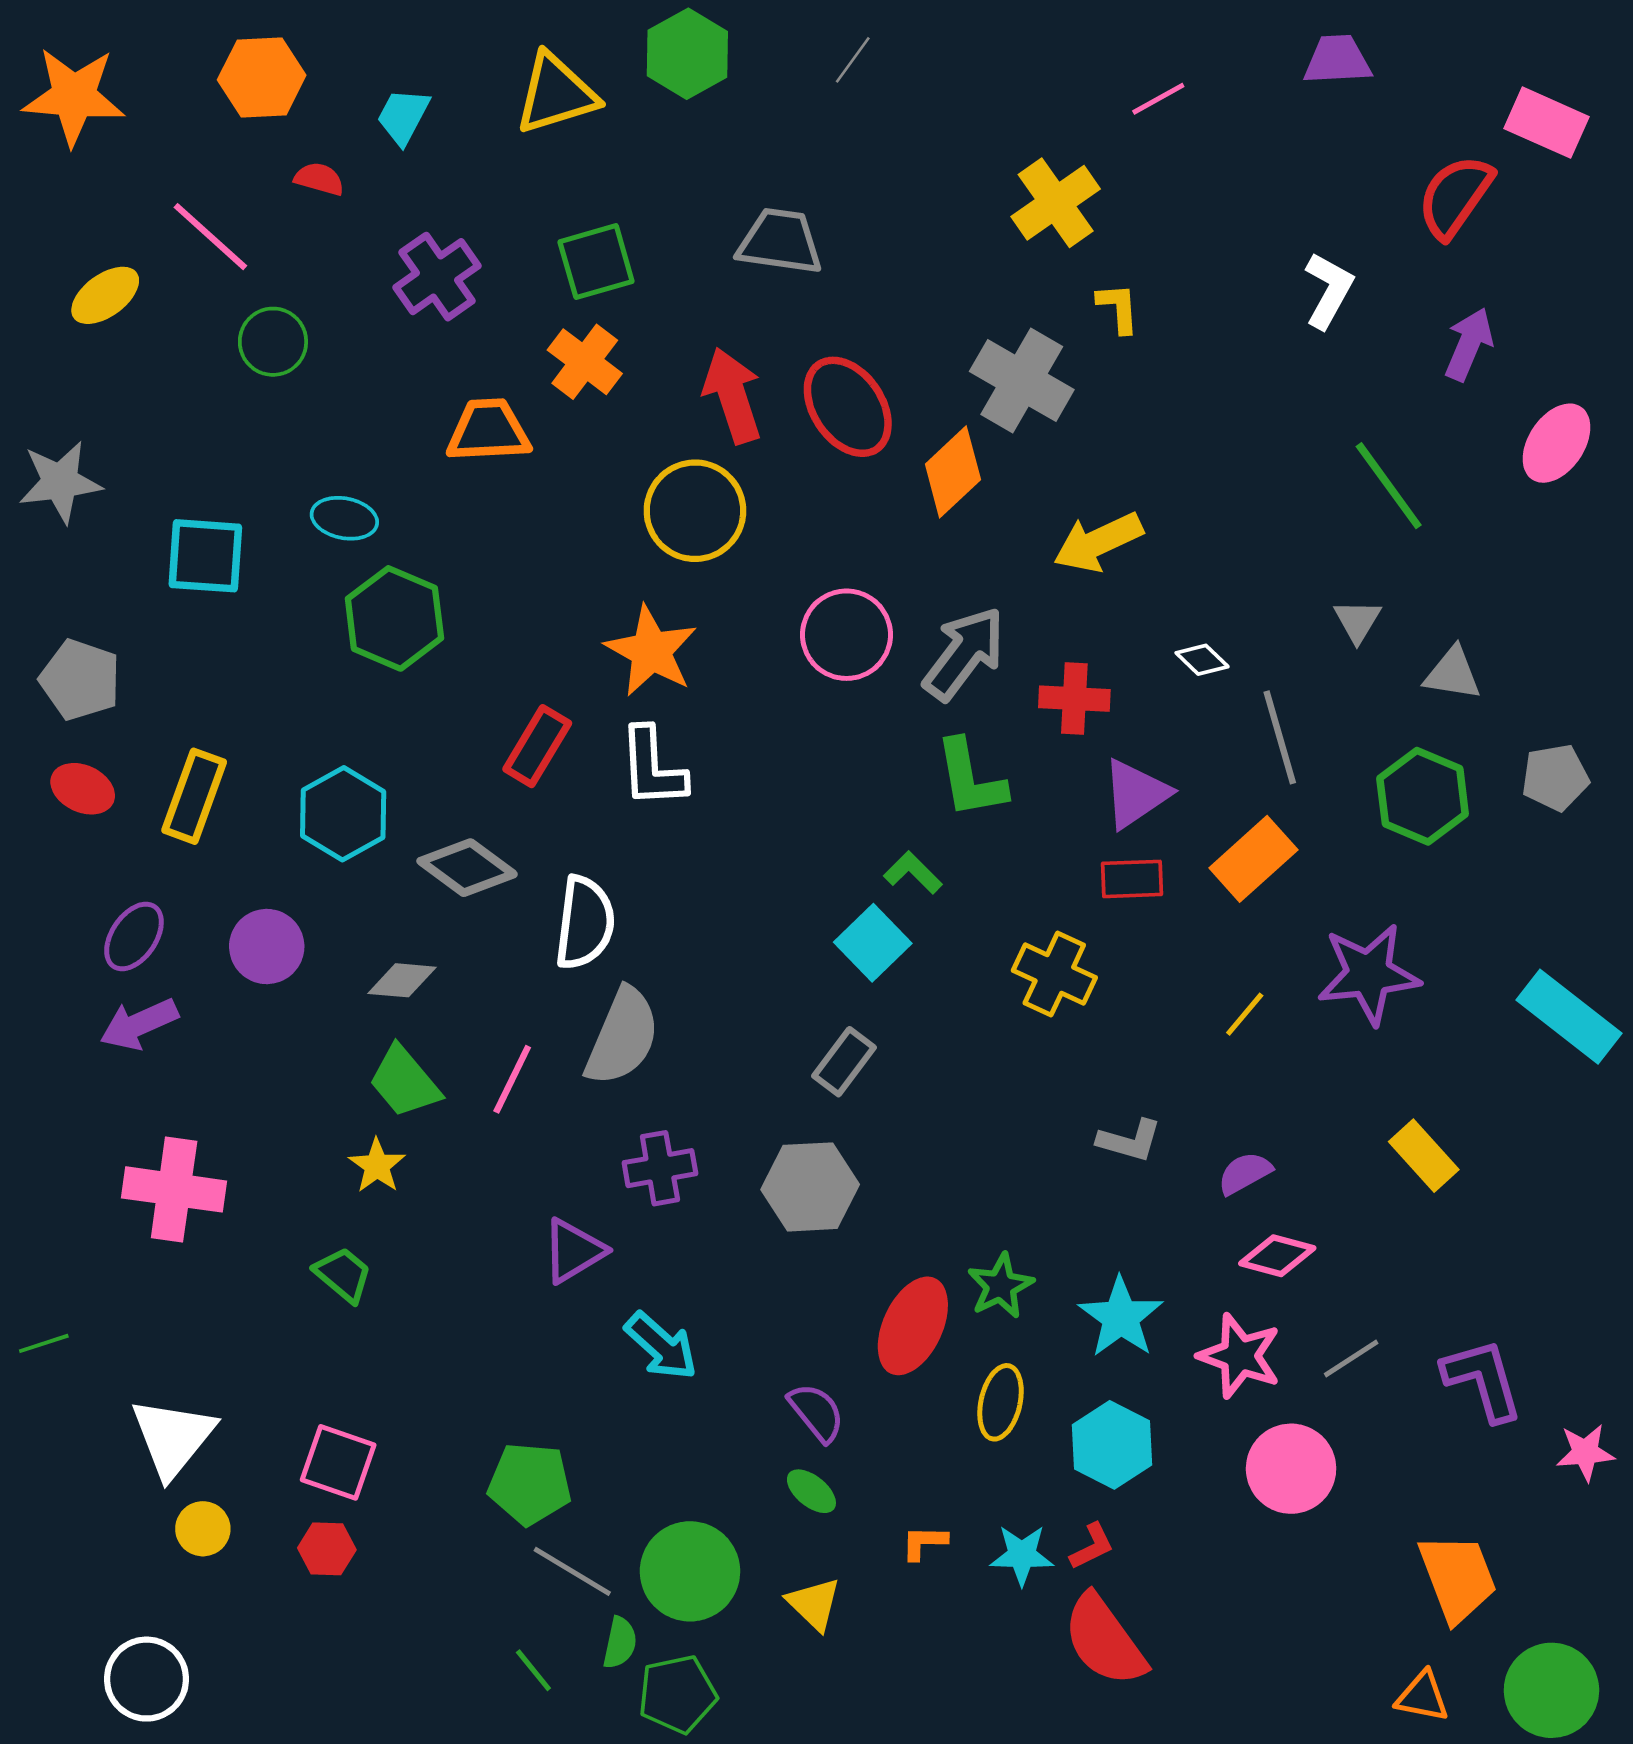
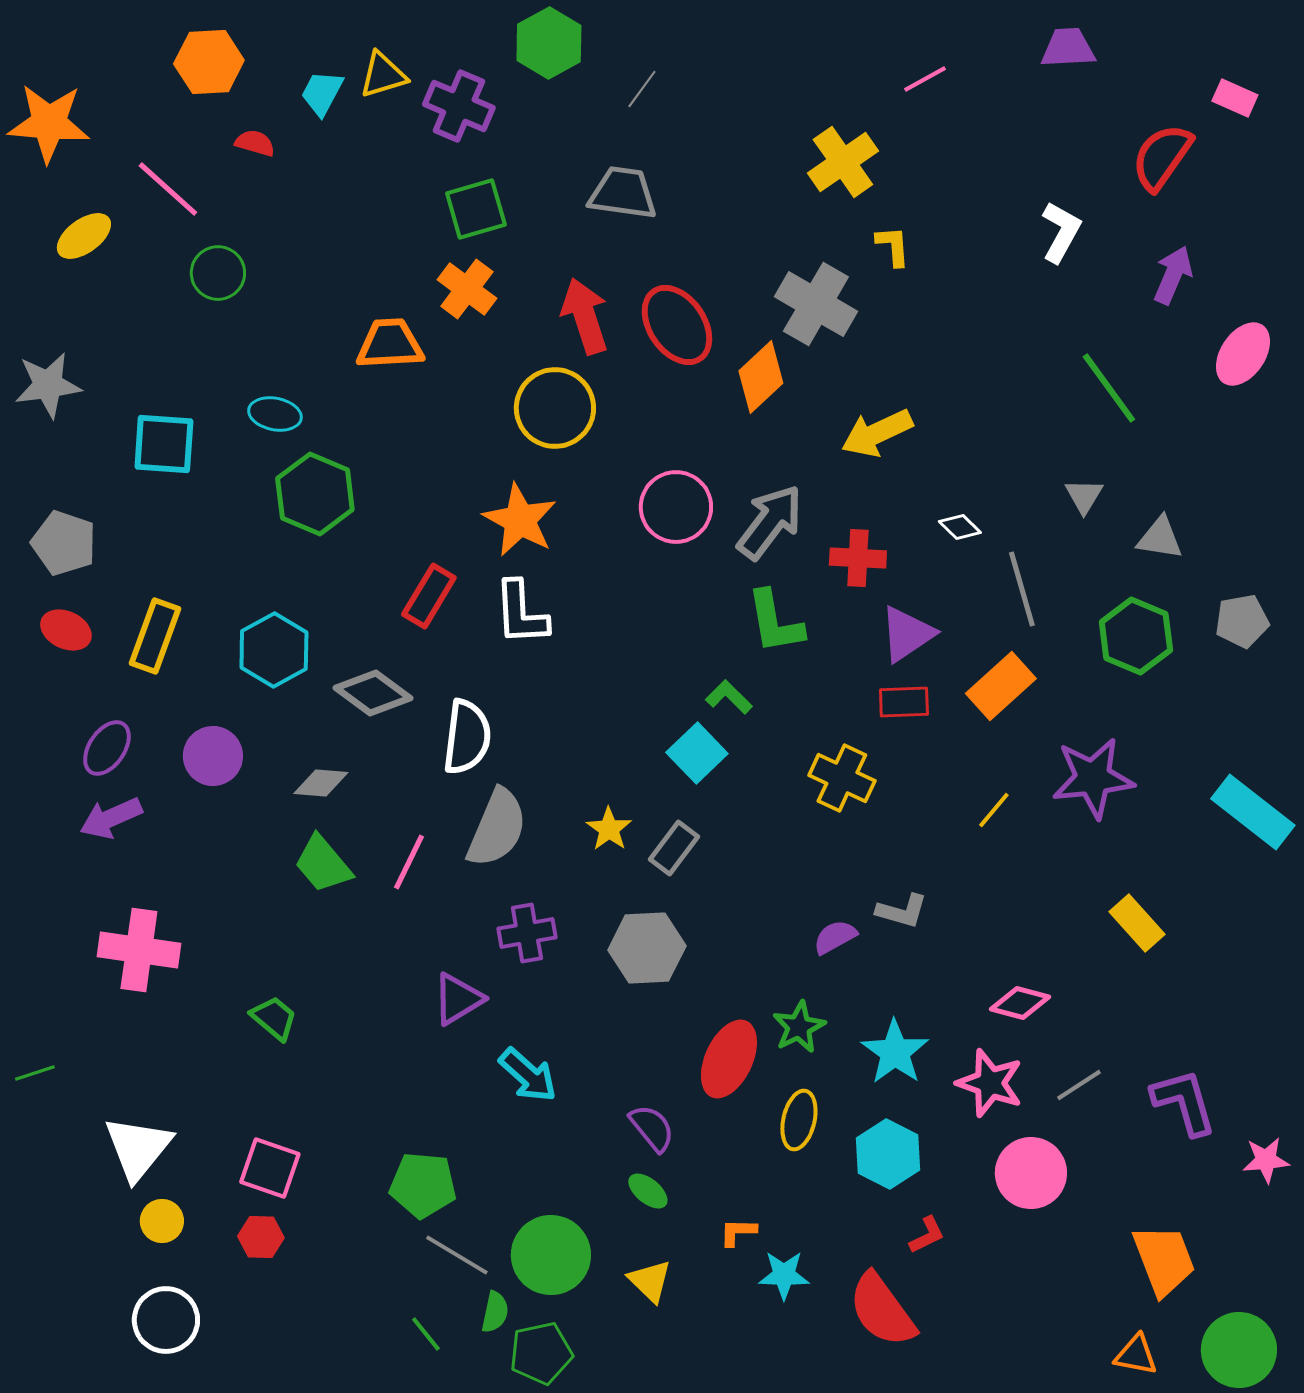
gray line: (853, 60) -> (642, 89), moved
yellow triangle: (556, 94) -> (383, 75), moved, size x0.7
orange star: (74, 96) -> (49, 123), moved
pink rectangle: (1546, 123) -> (1235, 98), size x0.7
purple cross: (437, 277) -> (459, 106), moved, turned -32
yellow star: (377, 1166) -> (609, 829), moved
purple semicircle: (1245, 1173) -> (835, 937), moved
red L-shape: (1092, 1546) -> (927, 1235), moved
cyan star: (1022, 1555) -> (784, 1275), moved
white circle: (147, 1679) -> (166, 1320), moved

